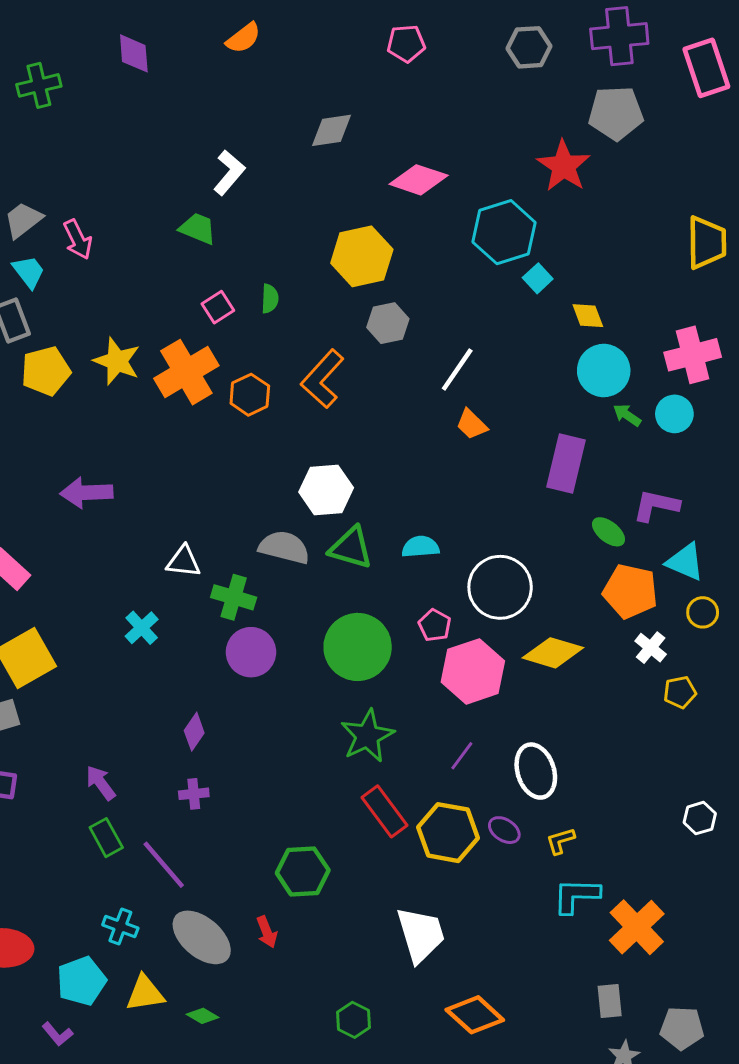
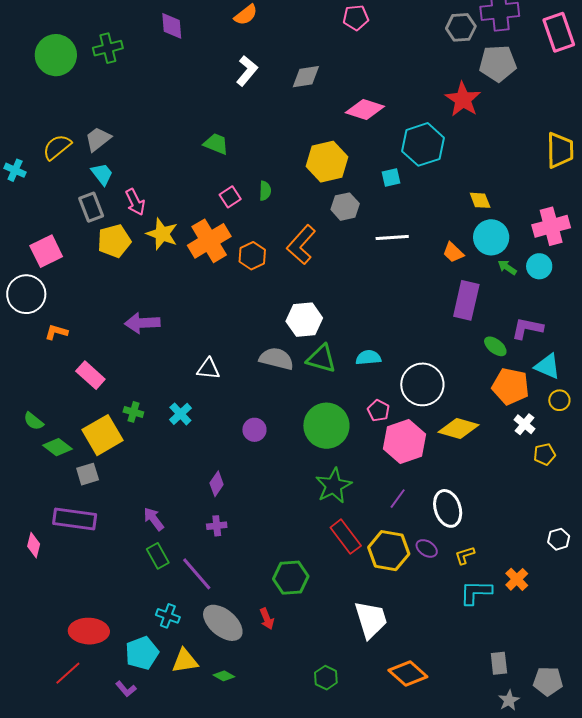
gray hexagon: (529, 47) -> (461, 27), moved
white L-shape: (229, 173) -> (247, 71), moved
pink arrow: (78, 240) -> (135, 202), moved
cyan square: (538, 278) -> (391, 178), moved, turned 30
white line: (457, 369) -> (392, 238), turned 52
orange trapezoid: (472, 424) -> (453, 252), moved
green cross: (234, 597) -> (133, 412), moved, size x0.7
purple circle: (251, 652) -> (254, 430), size x0.7
orange cross: (637, 927) -> (517, 579), moved, size x0.6

